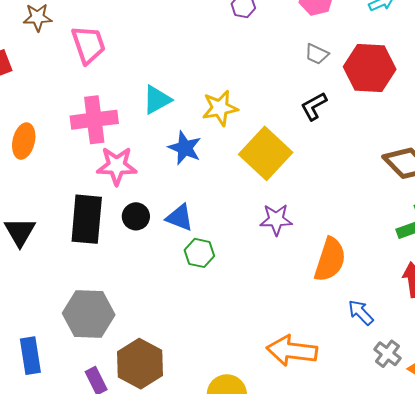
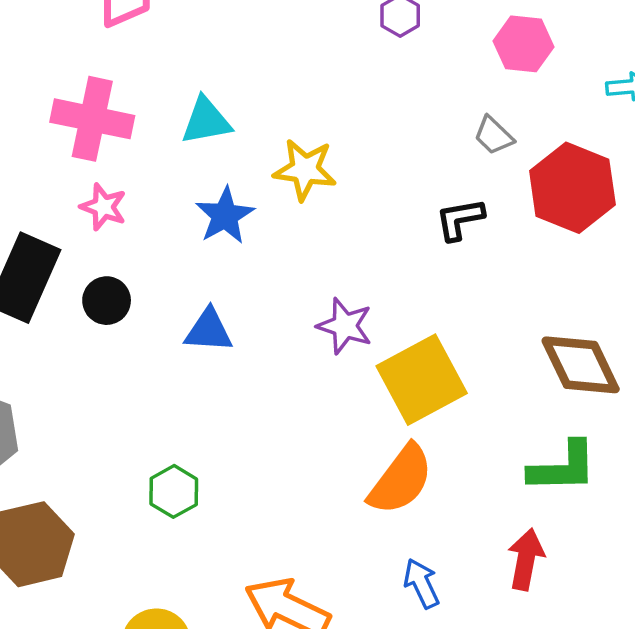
yellow square: (266, 153) -> (422, 380), moved
pink star: (117, 166) -> (103, 207), size x0.7
blue triangle: (180, 218) -> (209, 331), moved, turned -36
purple star: (276, 220) -> (345, 326), moved
green hexagon: (199, 253) -> (174, 491), moved

